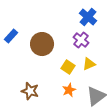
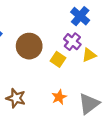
yellow triangle: (89, 64) -> (89, 55), moved
yellow square: (68, 67) -> (58, 59), moved

